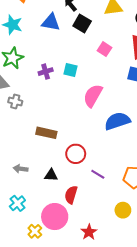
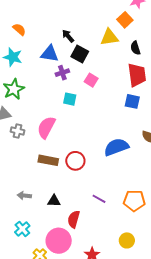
pink square: (104, 49) -> (91, 80), moved
purple cross: (46, 72) -> (62, 73), moved
pink semicircle: (93, 96) -> (46, 127), moved
red circle: (76, 154) -> (75, 161), moved
yellow circle: (123, 210) -> (127, 240), moved

